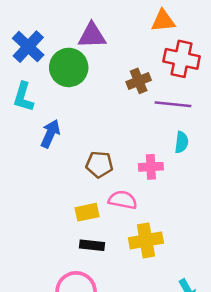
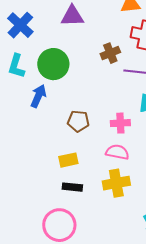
green circle: (69, 67) -> (53, 64), moved
pink semicircle: (123, 200) -> (117, 152), moved

